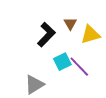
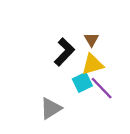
yellow triangle: (90, 35) -> (93, 64), moved

